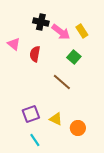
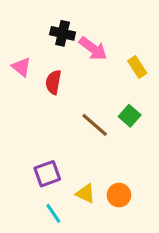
yellow rectangle: (82, 31) -> (137, 67), moved
green square: (74, 57) -> (130, 116), moved
yellow triangle: (56, 119) -> (85, 194), moved

